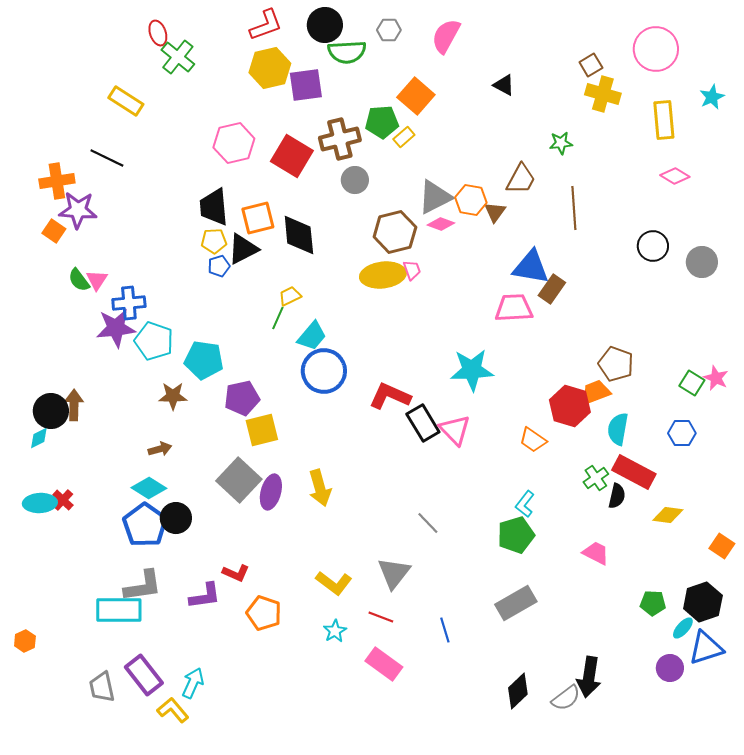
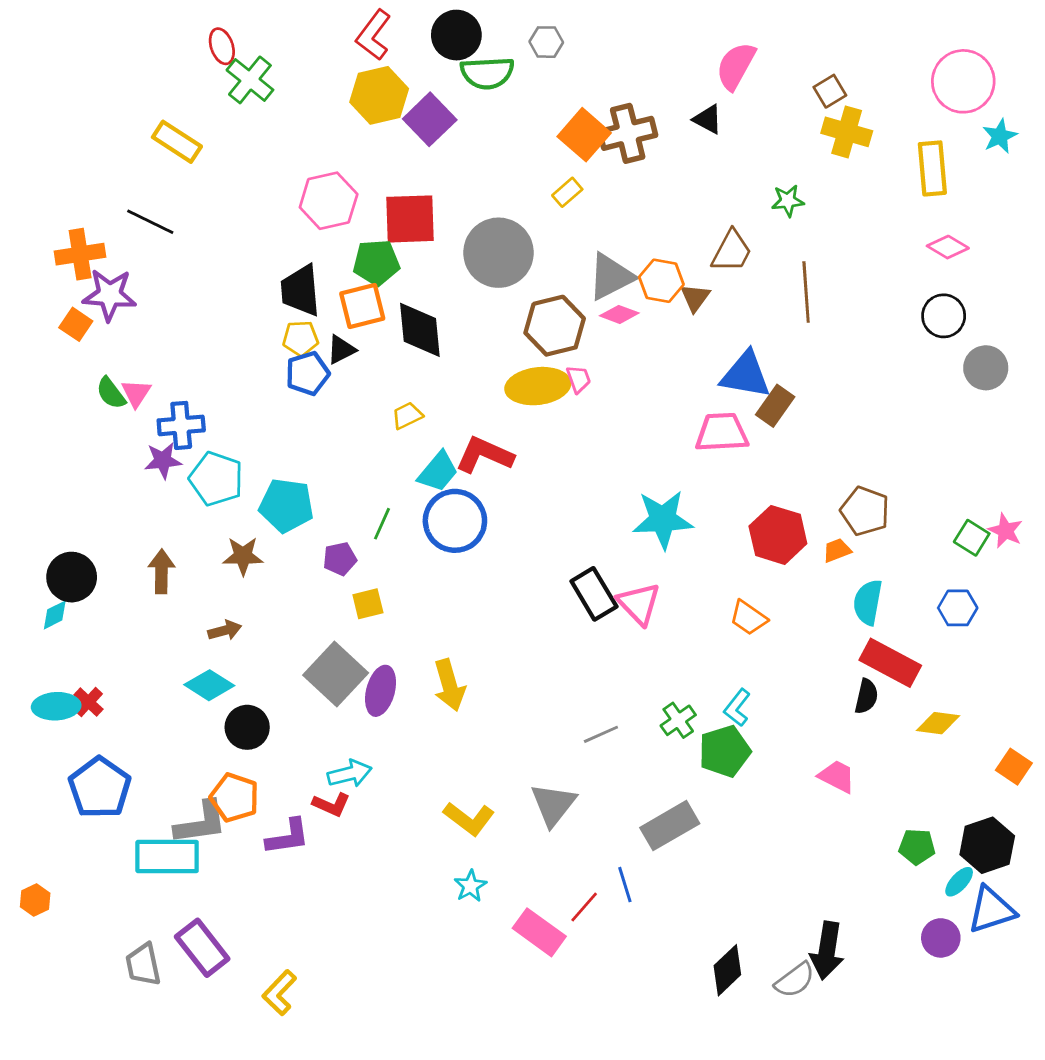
red L-shape: (266, 25) -> (374, 35), turned 147
pink semicircle: (446, 36) -> (736, 66), moved
pink circle: (656, 49) -> (963, 81), moved
purple square: (306, 85) -> (430, 119), turned -36
green pentagon: (382, 122) -> (376, 262), moved
brown cross: (340, 139) -> (628, 133), moved
red square: (292, 156) -> (410, 219), turned -33
gray circle: (355, 180) -> (498, 253), size x1.8
black circle: (653, 246) -> (944, 316), moved
black triangle: (243, 249) -> (341, 350), size x0.7
blue pentagon: (219, 266) -> (308, 373), size x1.4
green line: (278, 318) -> (382, 524), moved
purple star: (116, 328) -> (163, 460), size x0.7
orange trapezoid: (596, 392) -> (837, 550), size x0.7
red L-shape: (390, 396) -> (484, 455), moved
purple pentagon: (242, 398) -> (340, 559), size x0.7
brown arrow: (74, 405) -> (161, 571), moved
red hexagon: (570, 406) -> (778, 535), moved
yellow square: (262, 430) -> (368, 604), size x0.7
green cross: (596, 478) -> (678, 720), moved
gray line: (428, 523) -> (601, 734), turned -70
blue pentagon: (145, 525) -> (100, 788), moved
gray rectangle: (516, 603) -> (670, 826), moved
orange pentagon: (264, 613) -> (234, 798), moved
red line: (381, 617) -> (584, 907), moved, turned -70
cyan arrow: (193, 683) -> (350, 774), moved, turned 52
yellow L-shape: (173, 710) -> (279, 993), moved, turned -96

